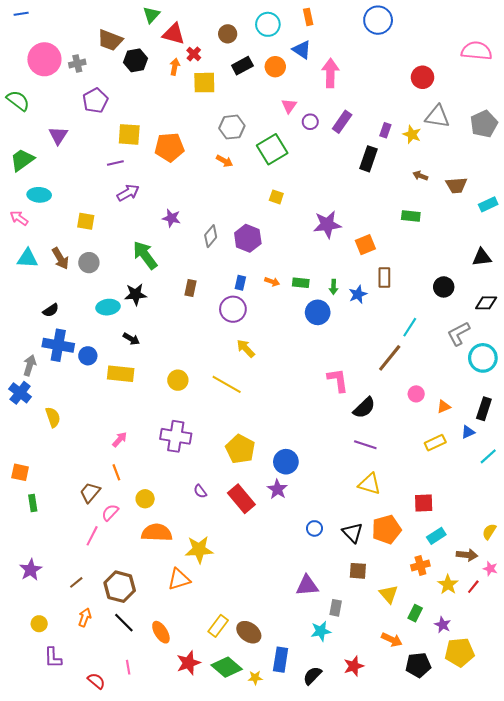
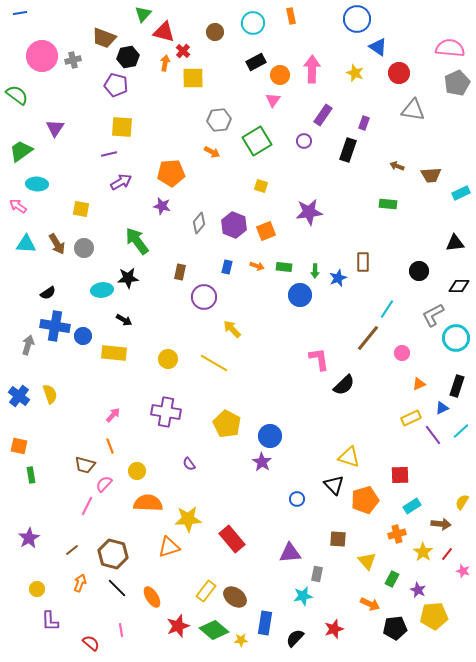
blue triangle: (302, 50) -> (378, 47), moved
black rectangle: (242, 66) -> (256, 62), moved
orange circle: (275, 67) -> (280, 75), moved
purple pentagon: (95, 101) -> (116, 85), moved, turned -30
purple circle: (310, 122) -> (304, 141), moved
gray pentagon: (484, 124) -> (457, 83), moved
yellow star: (412, 134) -> (355, 73), moved
orange pentagon: (169, 147) -> (171, 173), moved
orange square: (365, 245) -> (266, 231), moved
purple circle: (233, 309) -> (204, 297), moved
blue cross: (20, 393) -> (19, 396), moved
pink circle: (416, 394) -> (402, 353), moved
purple line: (365, 445) -> (433, 435), moved, turned 35
brown trapezoid: (90, 492) -> (85, 465), turned -115
red rectangle: (241, 499) -> (232, 539), moved
black triangle: (353, 533) -> (334, 485), moved
pink star: (490, 569) -> (463, 571), moved

